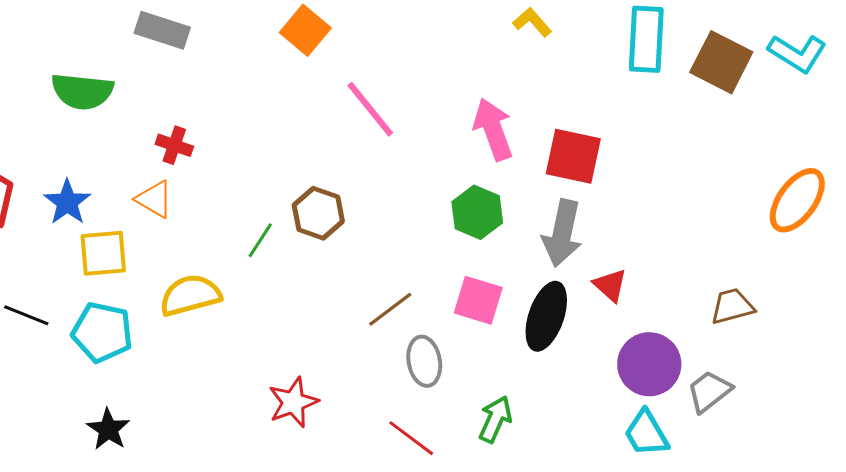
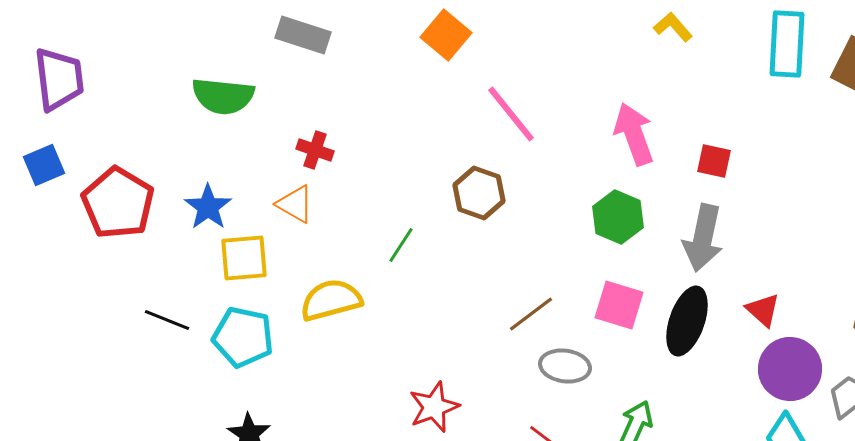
red square: (573, 156) -> (714, 161), size x0.6
brown hexagon: (318, 213) -> (479, 193), moved
red triangle: (610, 285) -> (763, 310), moved
gray ellipse: (424, 361) -> (565, 366), turned -72

